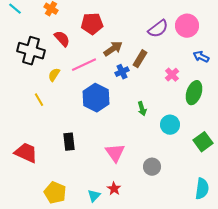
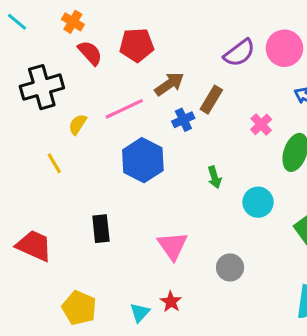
red semicircle: (62, 39) -> (90, 53), moved
black cross: (31, 51) -> (42, 87), turned -32

